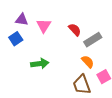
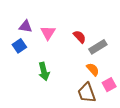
green arrow: (40, 64) -> (44, 71), turned 84

